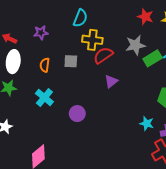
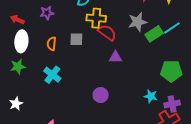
red semicircle: (103, 55) -> (107, 33), turned 72
purple triangle: (111, 81) -> (115, 57), turned 40
purple circle: (77, 114) -> (101, 95), moved

